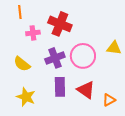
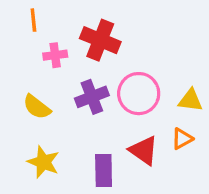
yellow triangle: (114, 48) -> (190, 100), moved
purple rectangle: (60, 87) -> (104, 170), moved
orange triangle: (109, 100) -> (182, 139), moved

